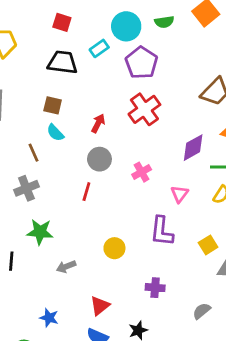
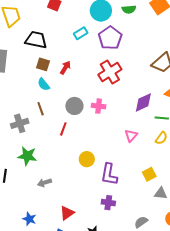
cyan rectangle: (99, 48) -> (81, 33), moved
black trapezoid: (63, 62) -> (36, 40), moved
red arrow: (98, 123) -> (65, 68), moved
brown line: (33, 153) -> (41, 109), moved
pink cross: (142, 172) -> (99, 106), moved, turned 32
purple L-shape: (162, 231) -> (109, 174), moved
yellow circle: (114, 248) -> (87, 159), moved

